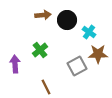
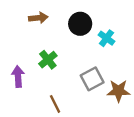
brown arrow: (43, 15) -> (38, 18), moved
brown star: (98, 54) -> (118, 91), moved

